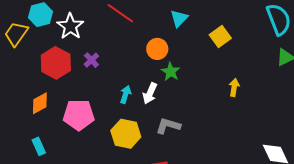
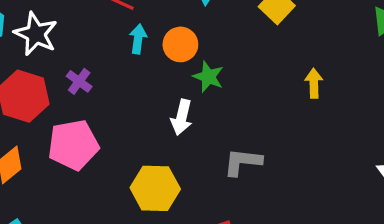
cyan arrow: (126, 94) -> (138, 39), moved
pink pentagon: (79, 115) -> (73, 145), moved
gray L-shape: (168, 126) -> (243, 162), moved

